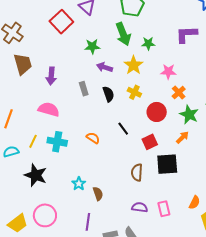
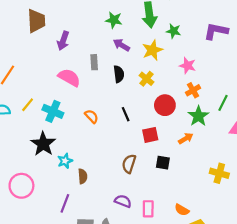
pink semicircle: (49, 109) -> (69, 77), moved
black square: (167, 164) -> (163, 163), size x0.6
black star: (36, 175) -> (43, 144), moved
orange semicircle: (194, 202) -> (182, 210), turned 80

